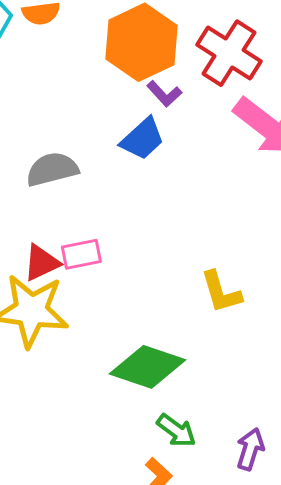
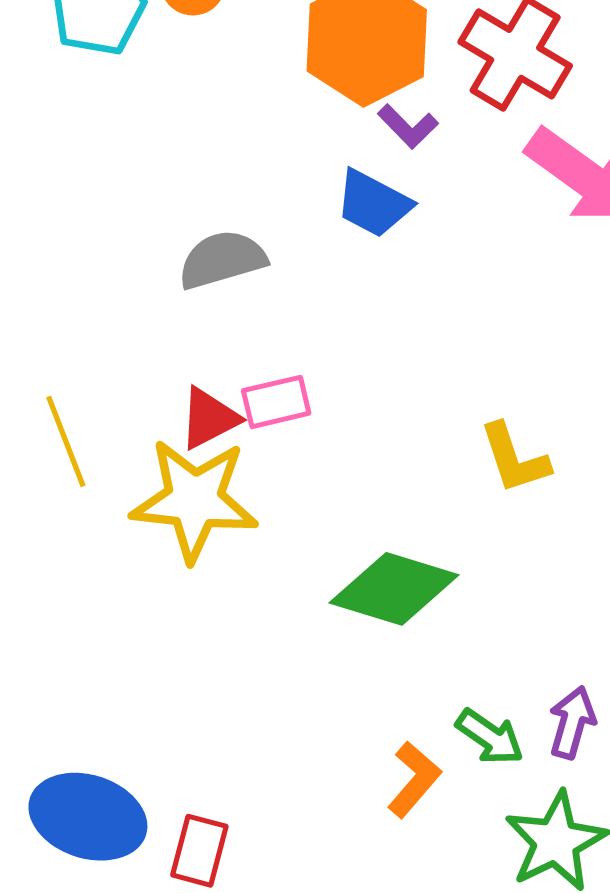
blue trapezoid: (142, 139) -> (373, 204), turned 72
green arrow: (176, 431) -> (490, 737), moved

